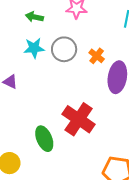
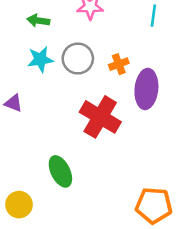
orange cross: (97, 56) -> (119, 64), turned 35
red cross: (79, 119) -> (100, 117), moved

